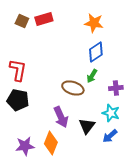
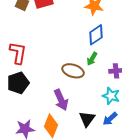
black pentagon: (18, 100) -> (18, 83), turned -30
black triangle: (87, 126) -> (87, 119), moved

